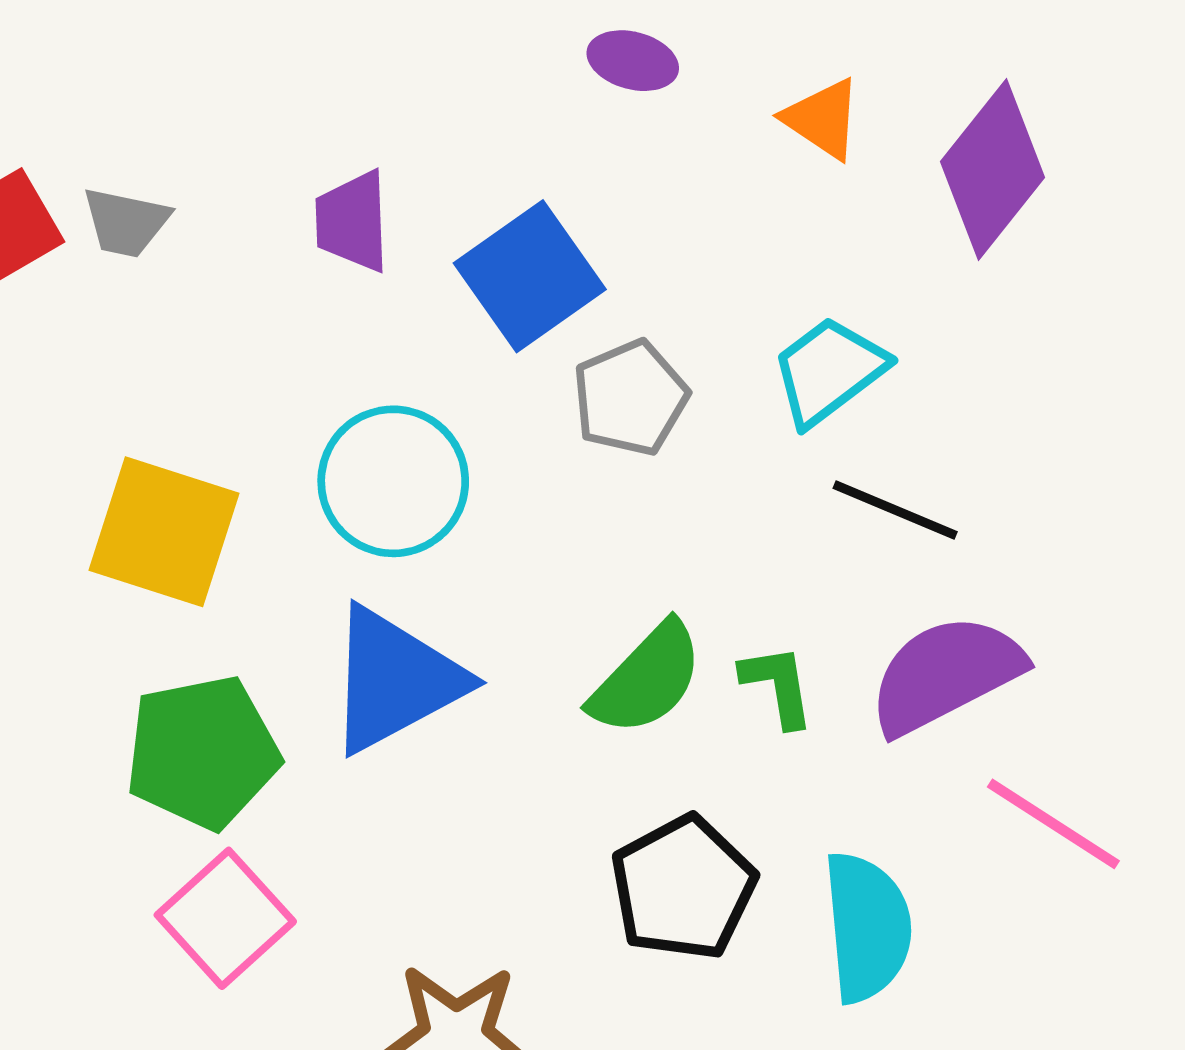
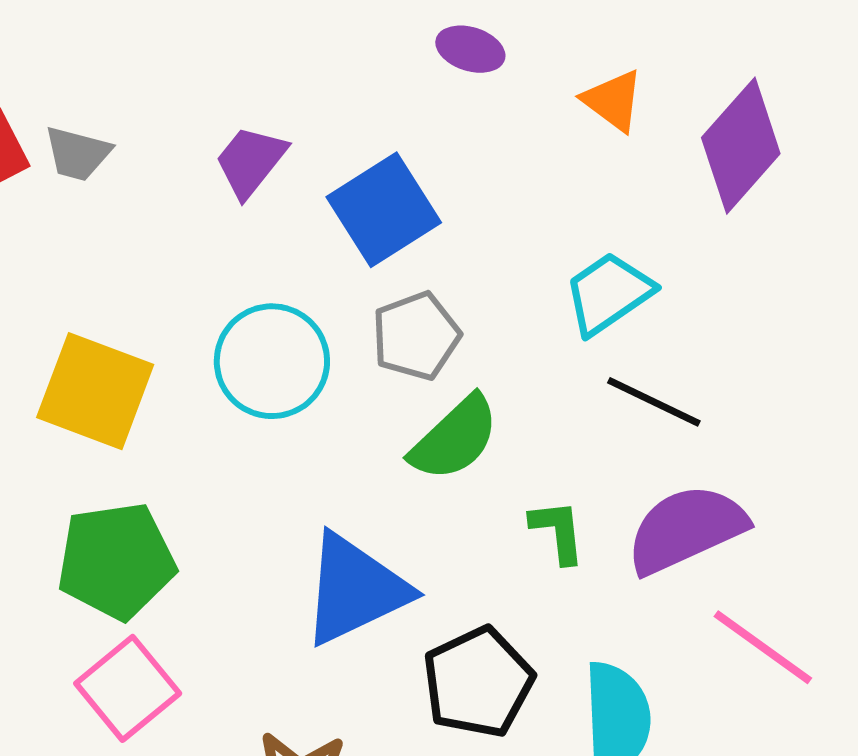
purple trapezoid: (352, 221) -> (251, 161), turned 38
gray pentagon: (630, 398) -> (416, 336), moved
green semicircle: (647, 679) -> (455, 438), moved
blue triangle: (395, 680) -> (355, 589), moved

